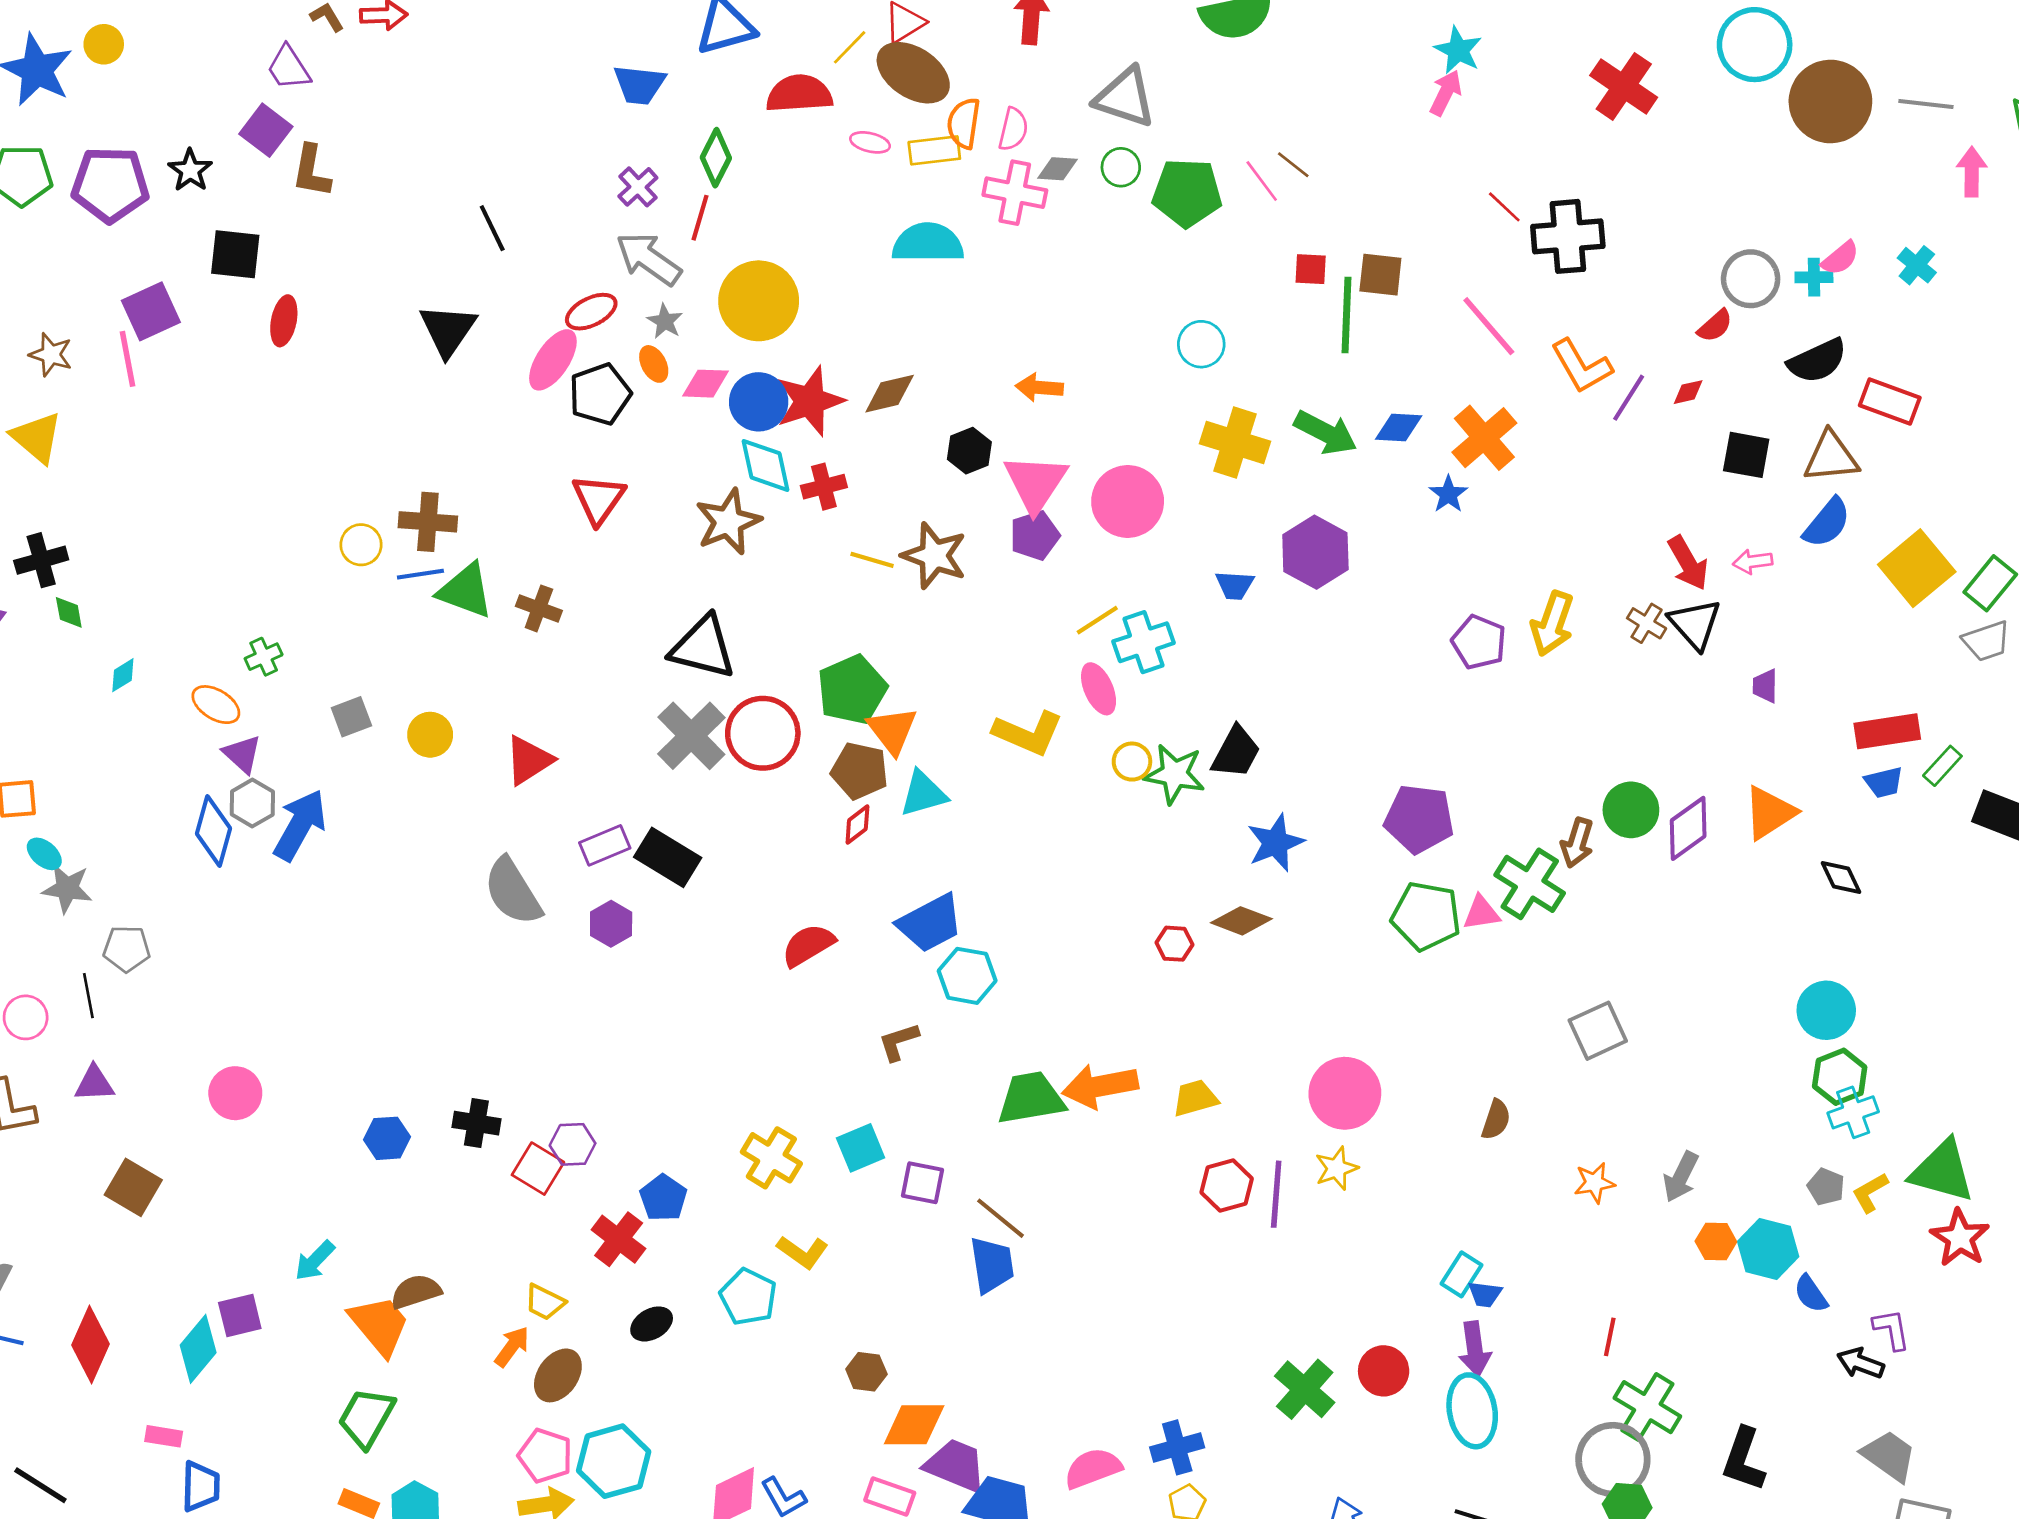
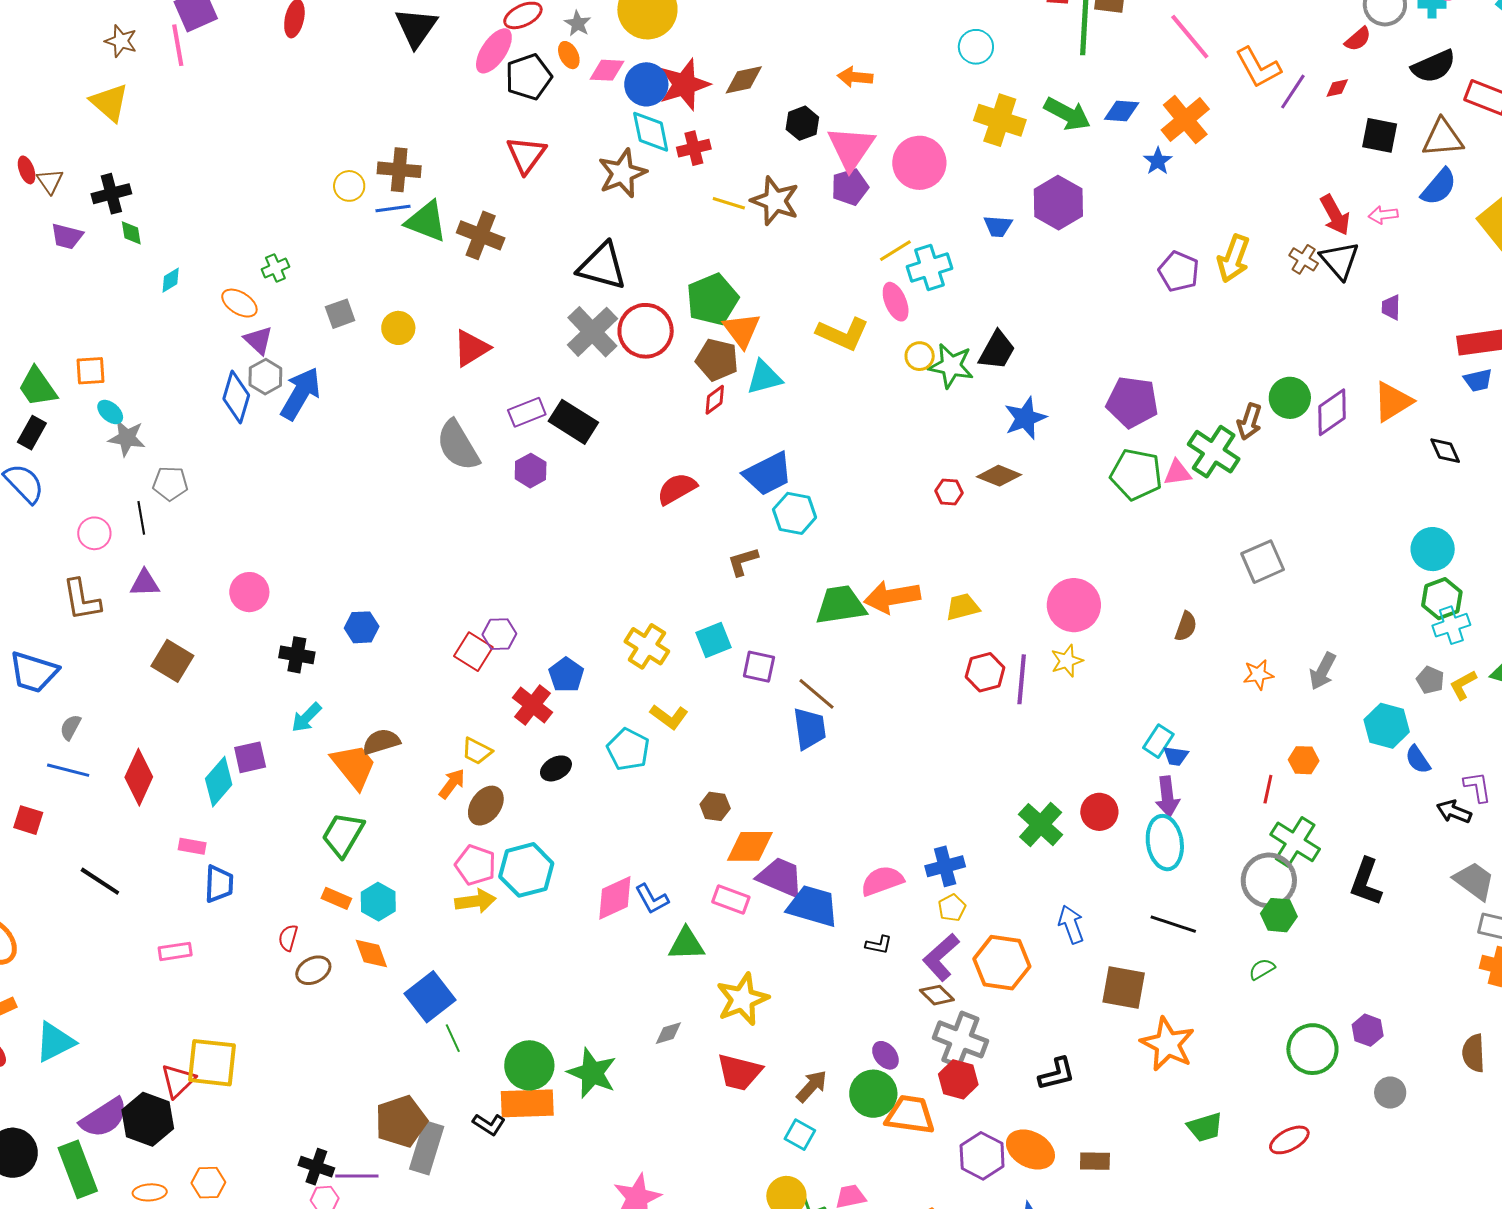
brown cross: (539, 608) -> (481, 235), size x1.4
black cross: (476, 1123) -> (297, 655), moved
orange hexagon: (1716, 1241) -> (1304, 760), moved

